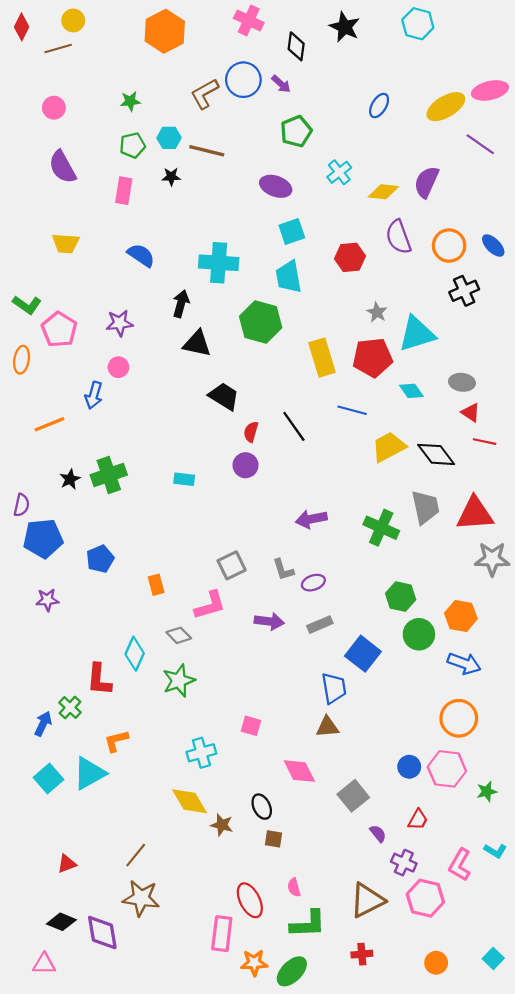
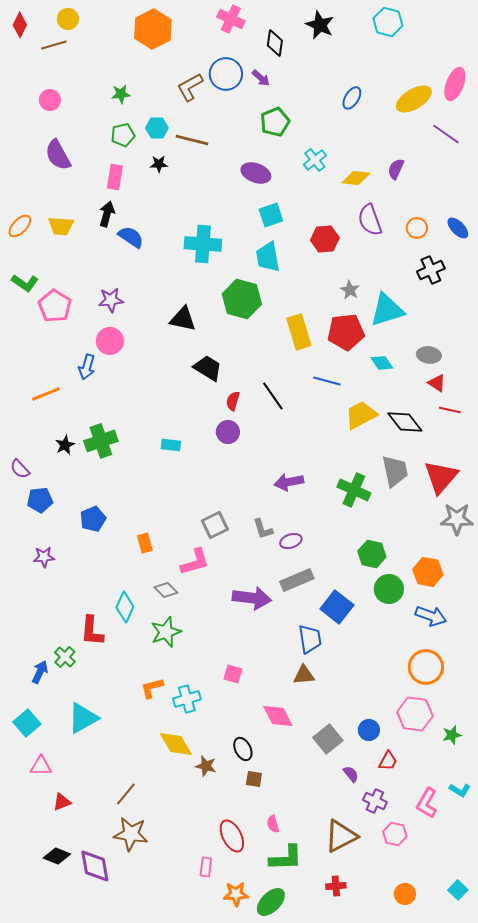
pink ellipse: (490, 90) -> (455, 84), turned -56
purple semicircle: (426, 182) -> (396, 169), size x0.7
orange circle: (449, 246) -> (417, 228), size x0.7
black arrow: (181, 304) -> (107, 214), moved
orange ellipse: (22, 360) -> (20, 226), moved, turned 35
pink circle: (118, 367) -> (110, 341), size x1.4
purple semicircle: (22, 505) -> (20, 469), turned 125
red triangle: (475, 514) -> (441, 477), turned -45
blue pentagon: (43, 538) -> (40, 500), size x0.7
purple arrow: (269, 621) -> (252, 598), moved, size x1.4
gray rectangle: (320, 625) -> (297, 580), size x1.4
orange L-shape: (116, 741) -> (152, 688), moved
blue circle: (409, 767) -> (369, 730), moved
cyan square: (48, 779) -> (27, 723), moved
pink hexagon: (425, 898) -> (395, 834), size x0.7
pink rectangle: (222, 934) -> (206, 867), size x0.6
pink triangle: (44, 964) -> (41, 766), moved

